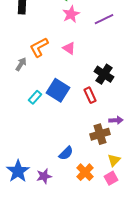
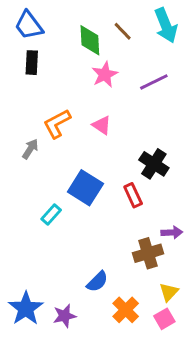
cyan rectangle: (35, 97) -> (51, 215), moved

